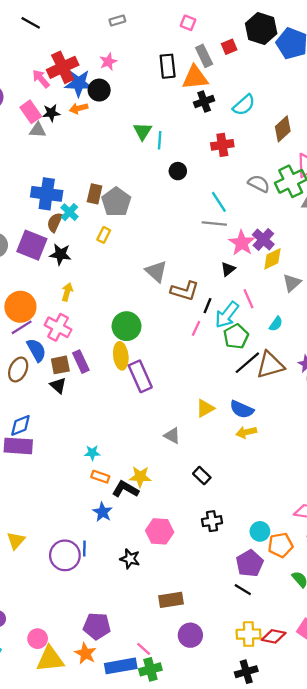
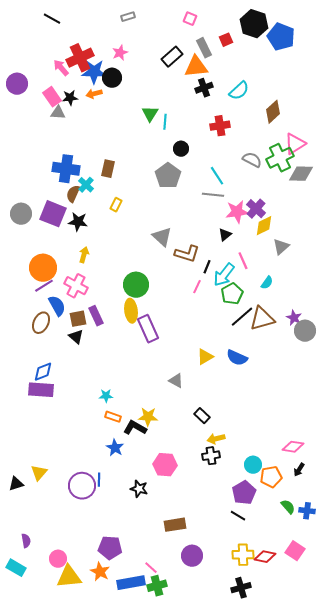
black rectangle: (168, 66) -> (172, 57), turned 55
gray pentagon: (116, 202) -> (168, 176), moved
pink star: (242, 243) -> (237, 212), turned 30
yellow arrow: (246, 432) -> (216, 439), moved

